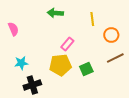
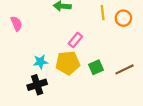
orange circle: (111, 35) -> (123, 18), moved
brown line: (115, 58) -> (124, 69), moved
cyan star: (21, 63) -> (40, 62), moved

